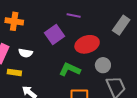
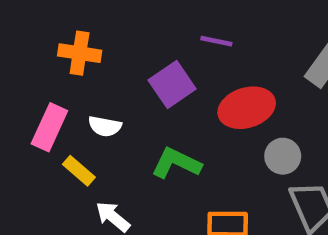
green L-shape: (70, 69) -> (176, 163), moved
yellow rectangle: (14, 72) -> (79, 171), turned 32

